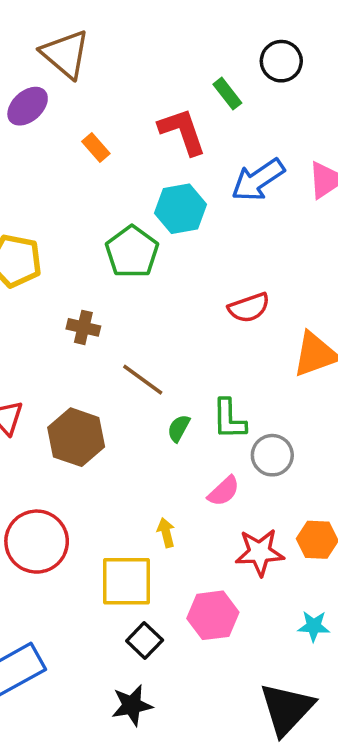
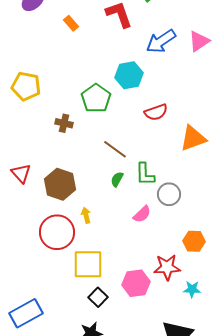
cyan hexagon: (181, 209) -> (129, 75), moved
green pentagon: (132, 252) -> (96, 98), moved
brown line: (143, 380) -> (115, 149), moved
yellow arrow: (166, 533) -> (86, 215), moved
red circle: (37, 542) -> (57, 232), moved
red star: (260, 552) -> (167, 267), moved

